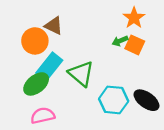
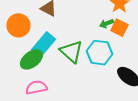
orange circle: (35, 41) -> (18, 25), moved
cyan hexagon: (114, 100) -> (99, 53), moved

